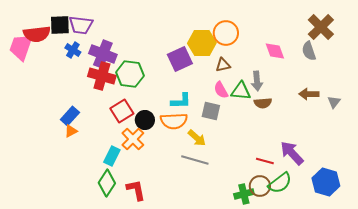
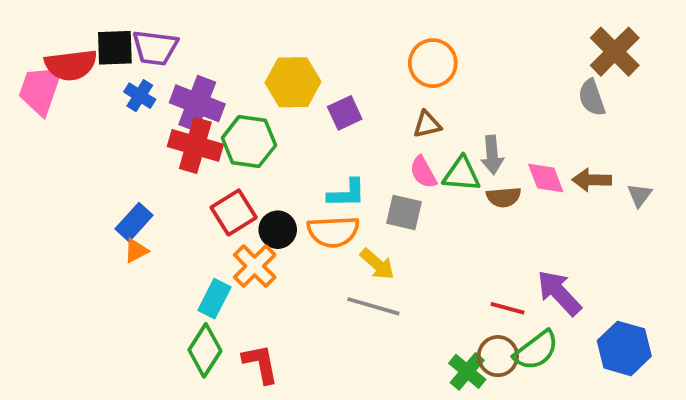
yellow hexagon: (202, 43) -> (293, 82), moved
pink diamond: (275, 51) -> (546, 178), moved
purple square: (180, 59) -> (345, 113), size x0.7
green cross: (244, 194) -> (467, 371), turned -36

